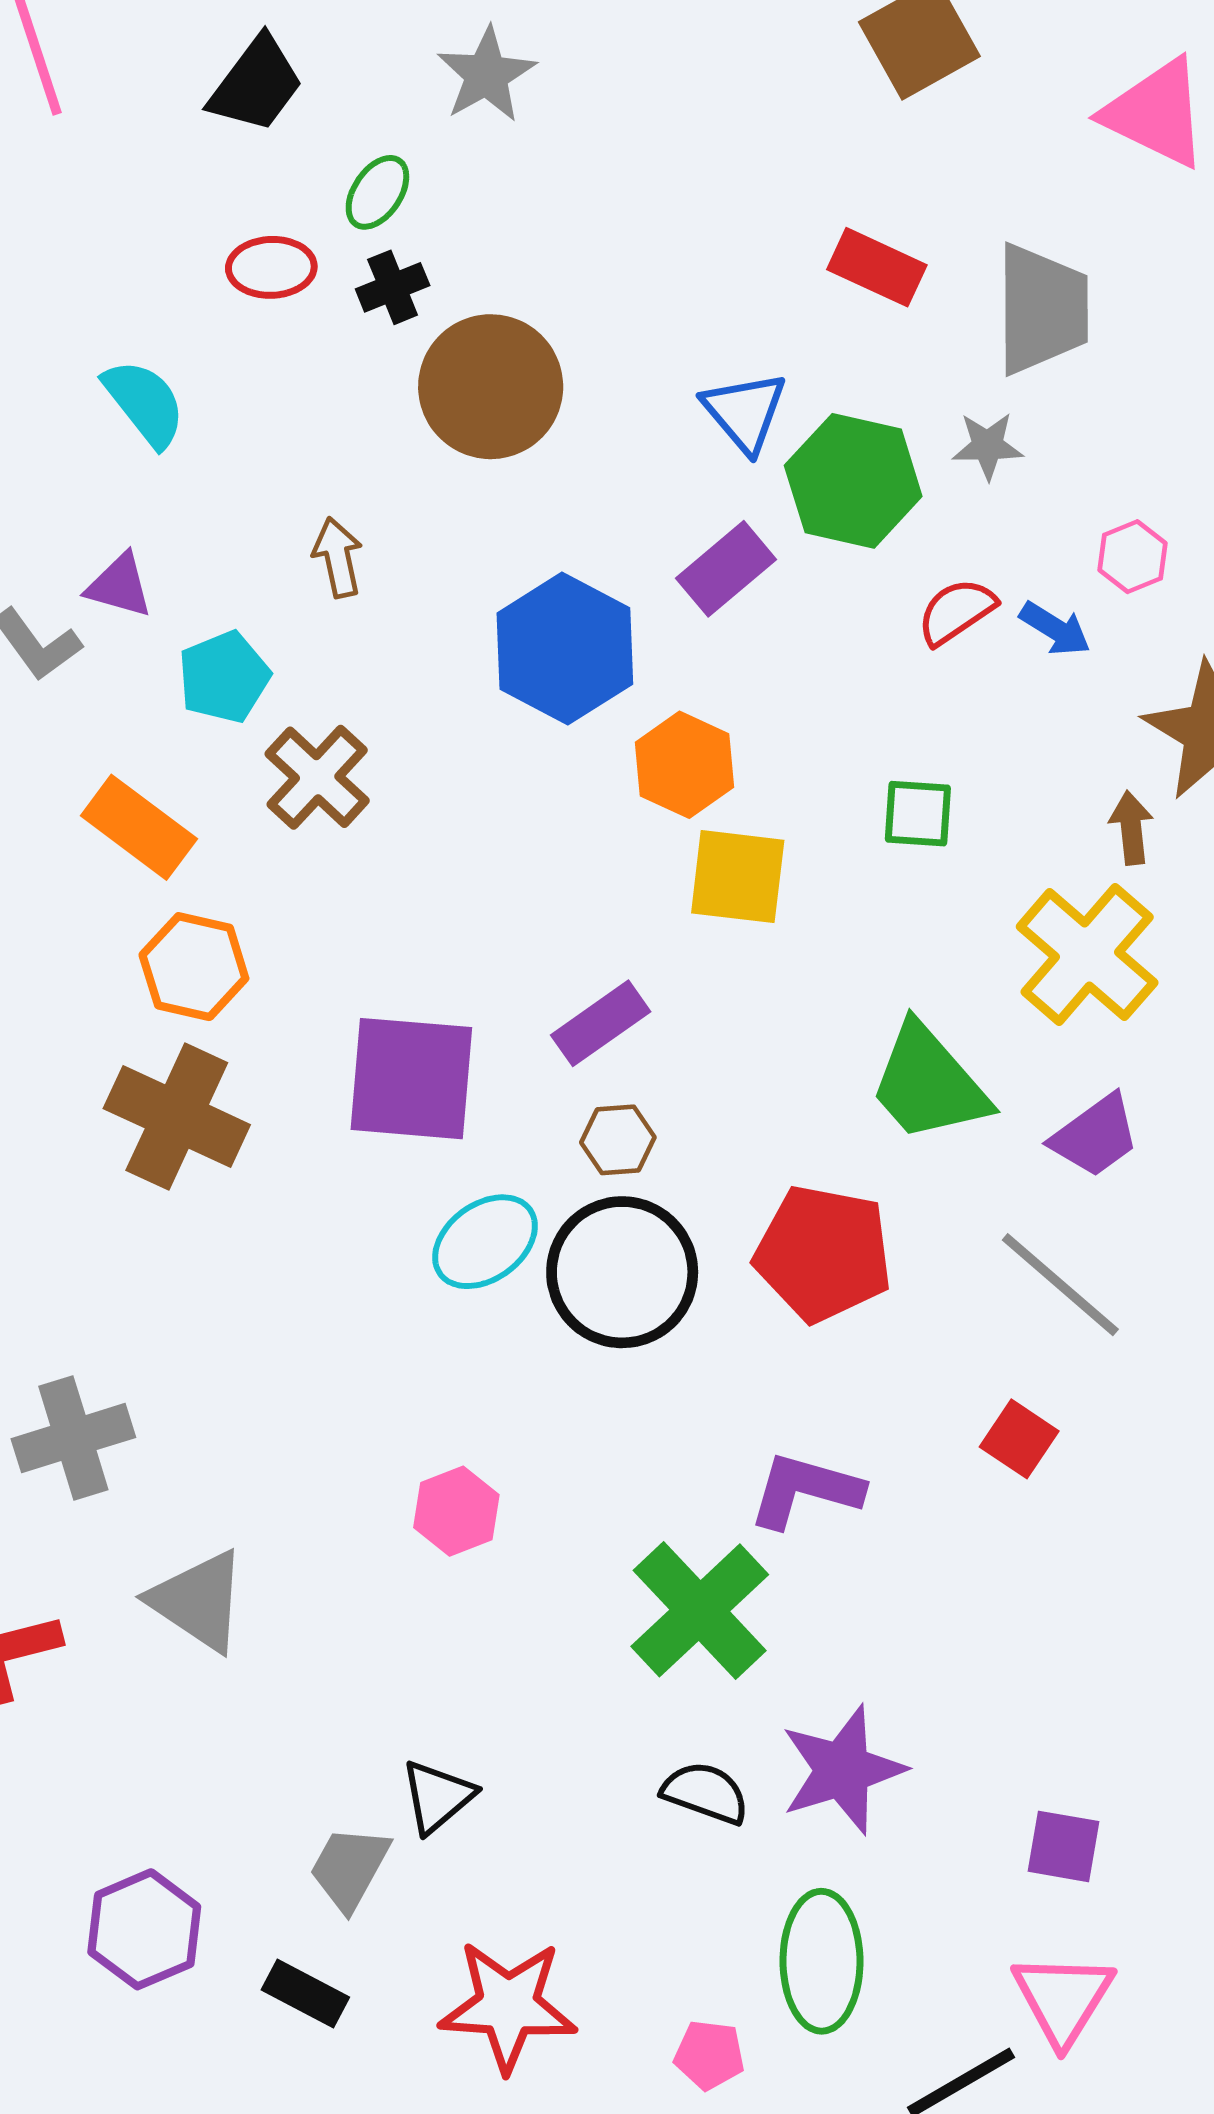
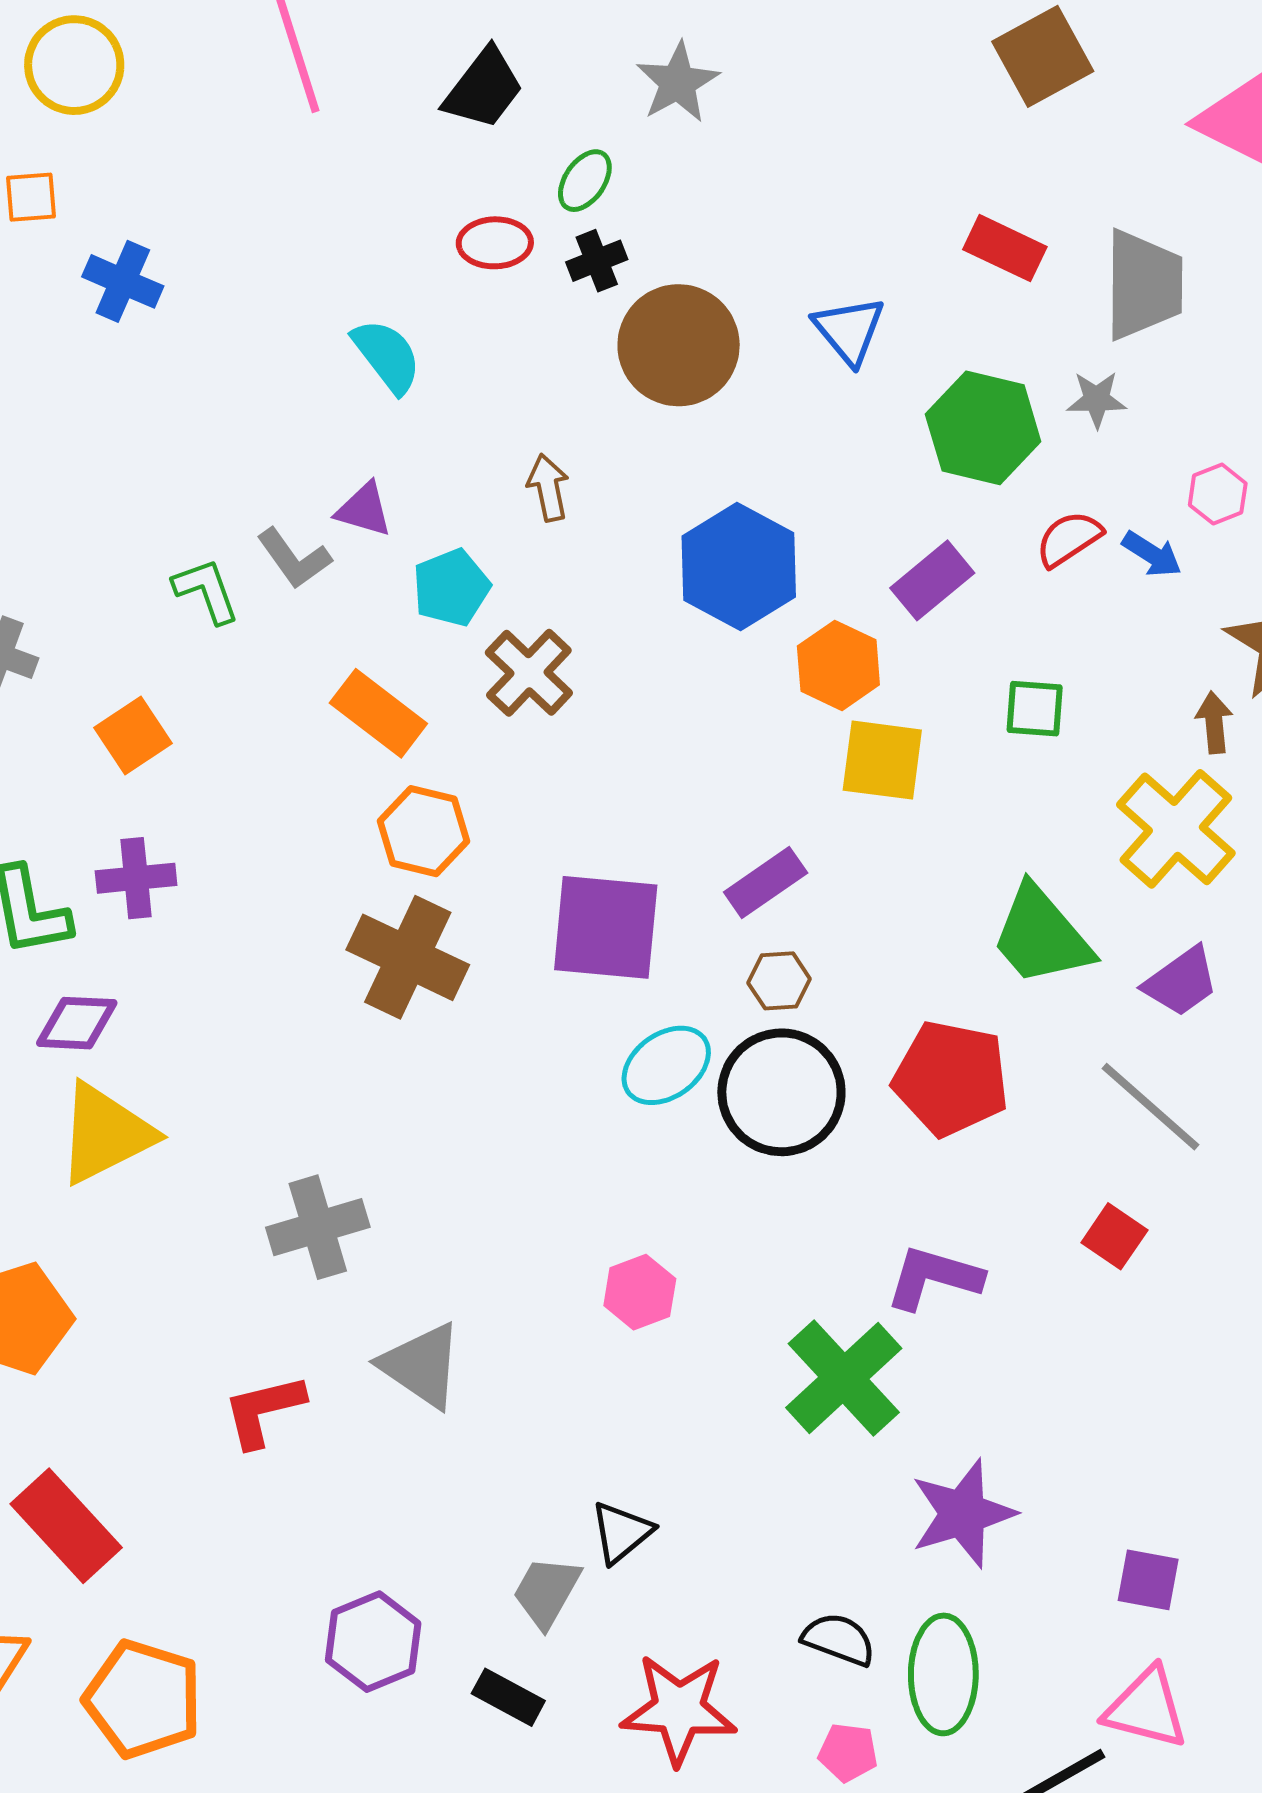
blue triangle: (745, 412) -> (849, 330), moved
purple rectangle: (726, 569) -> (932, 580), moved
black semicircle: (705, 1793) -> (839, 1639), moved
pink triangle: (1063, 1999) -> (1146, 1708), turned -48

